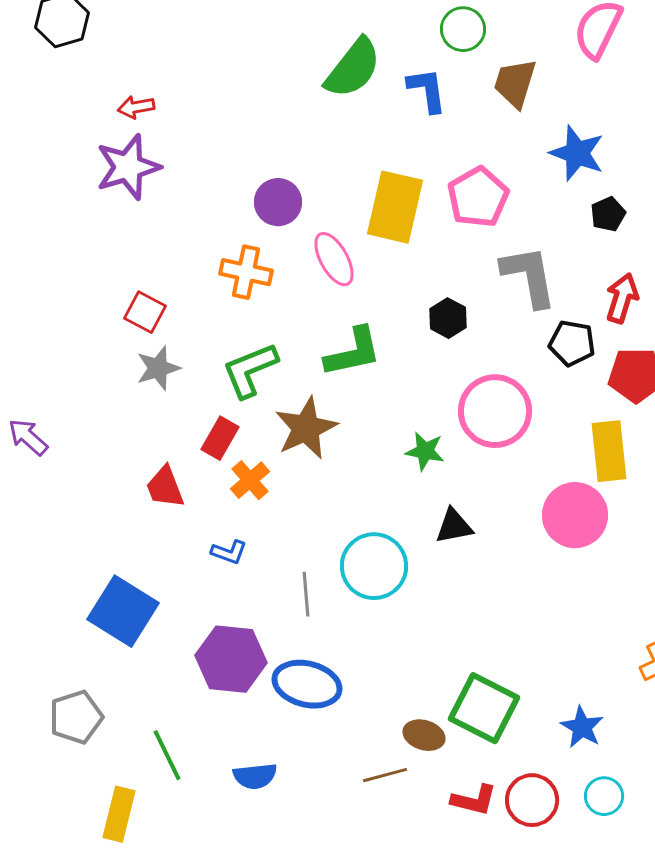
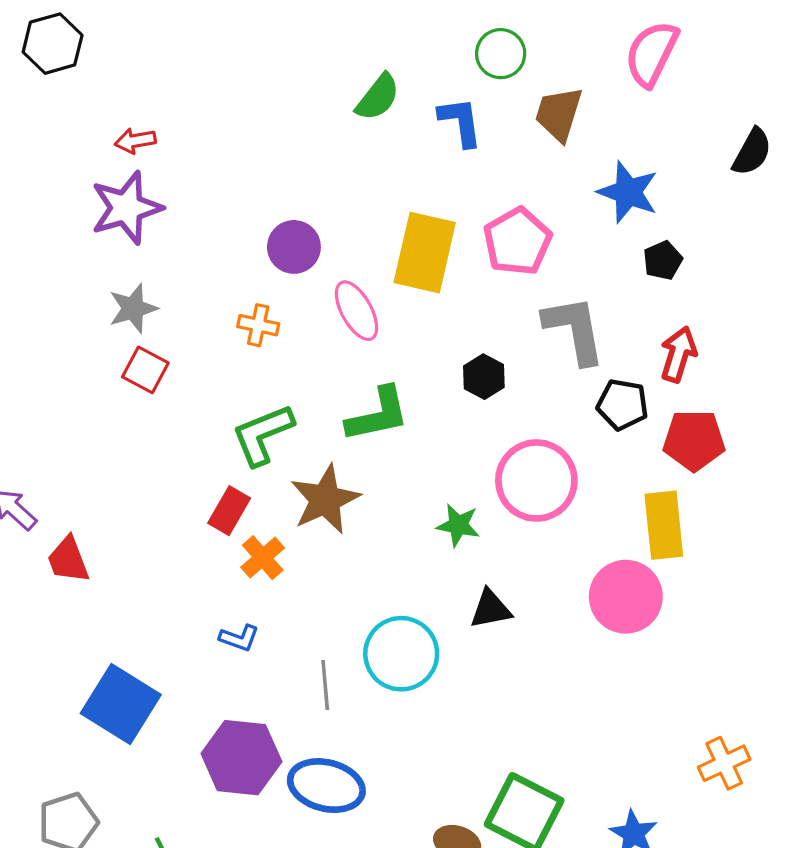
green semicircle: (353, 68) -> (378, 97), size x0.7
orange cross: (246, 272) -> (258, 325), size x0.7
gray star: (158, 368) -> (133, 308), moved
red trapezoid: (165, 487) -> (68, 560), moved

